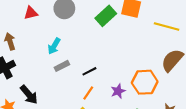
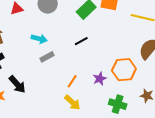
cyan arrow: (54, 46) -> (39, 39), turned -105
black line: (89, 71) -> (81, 41), moved

